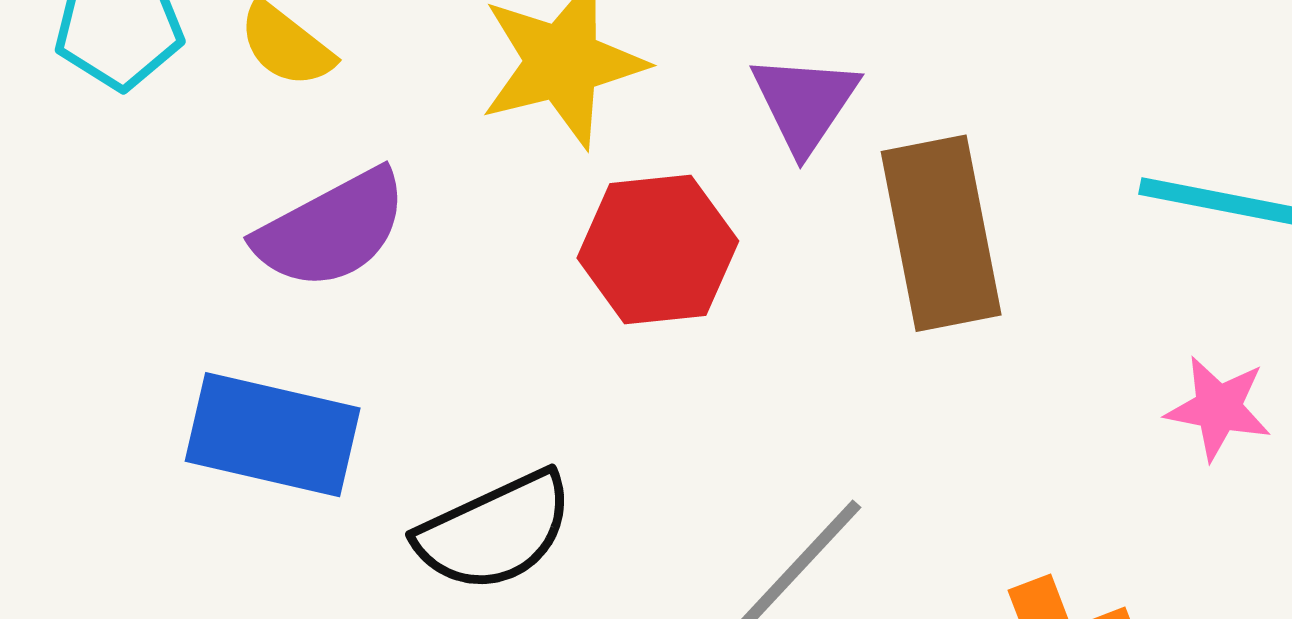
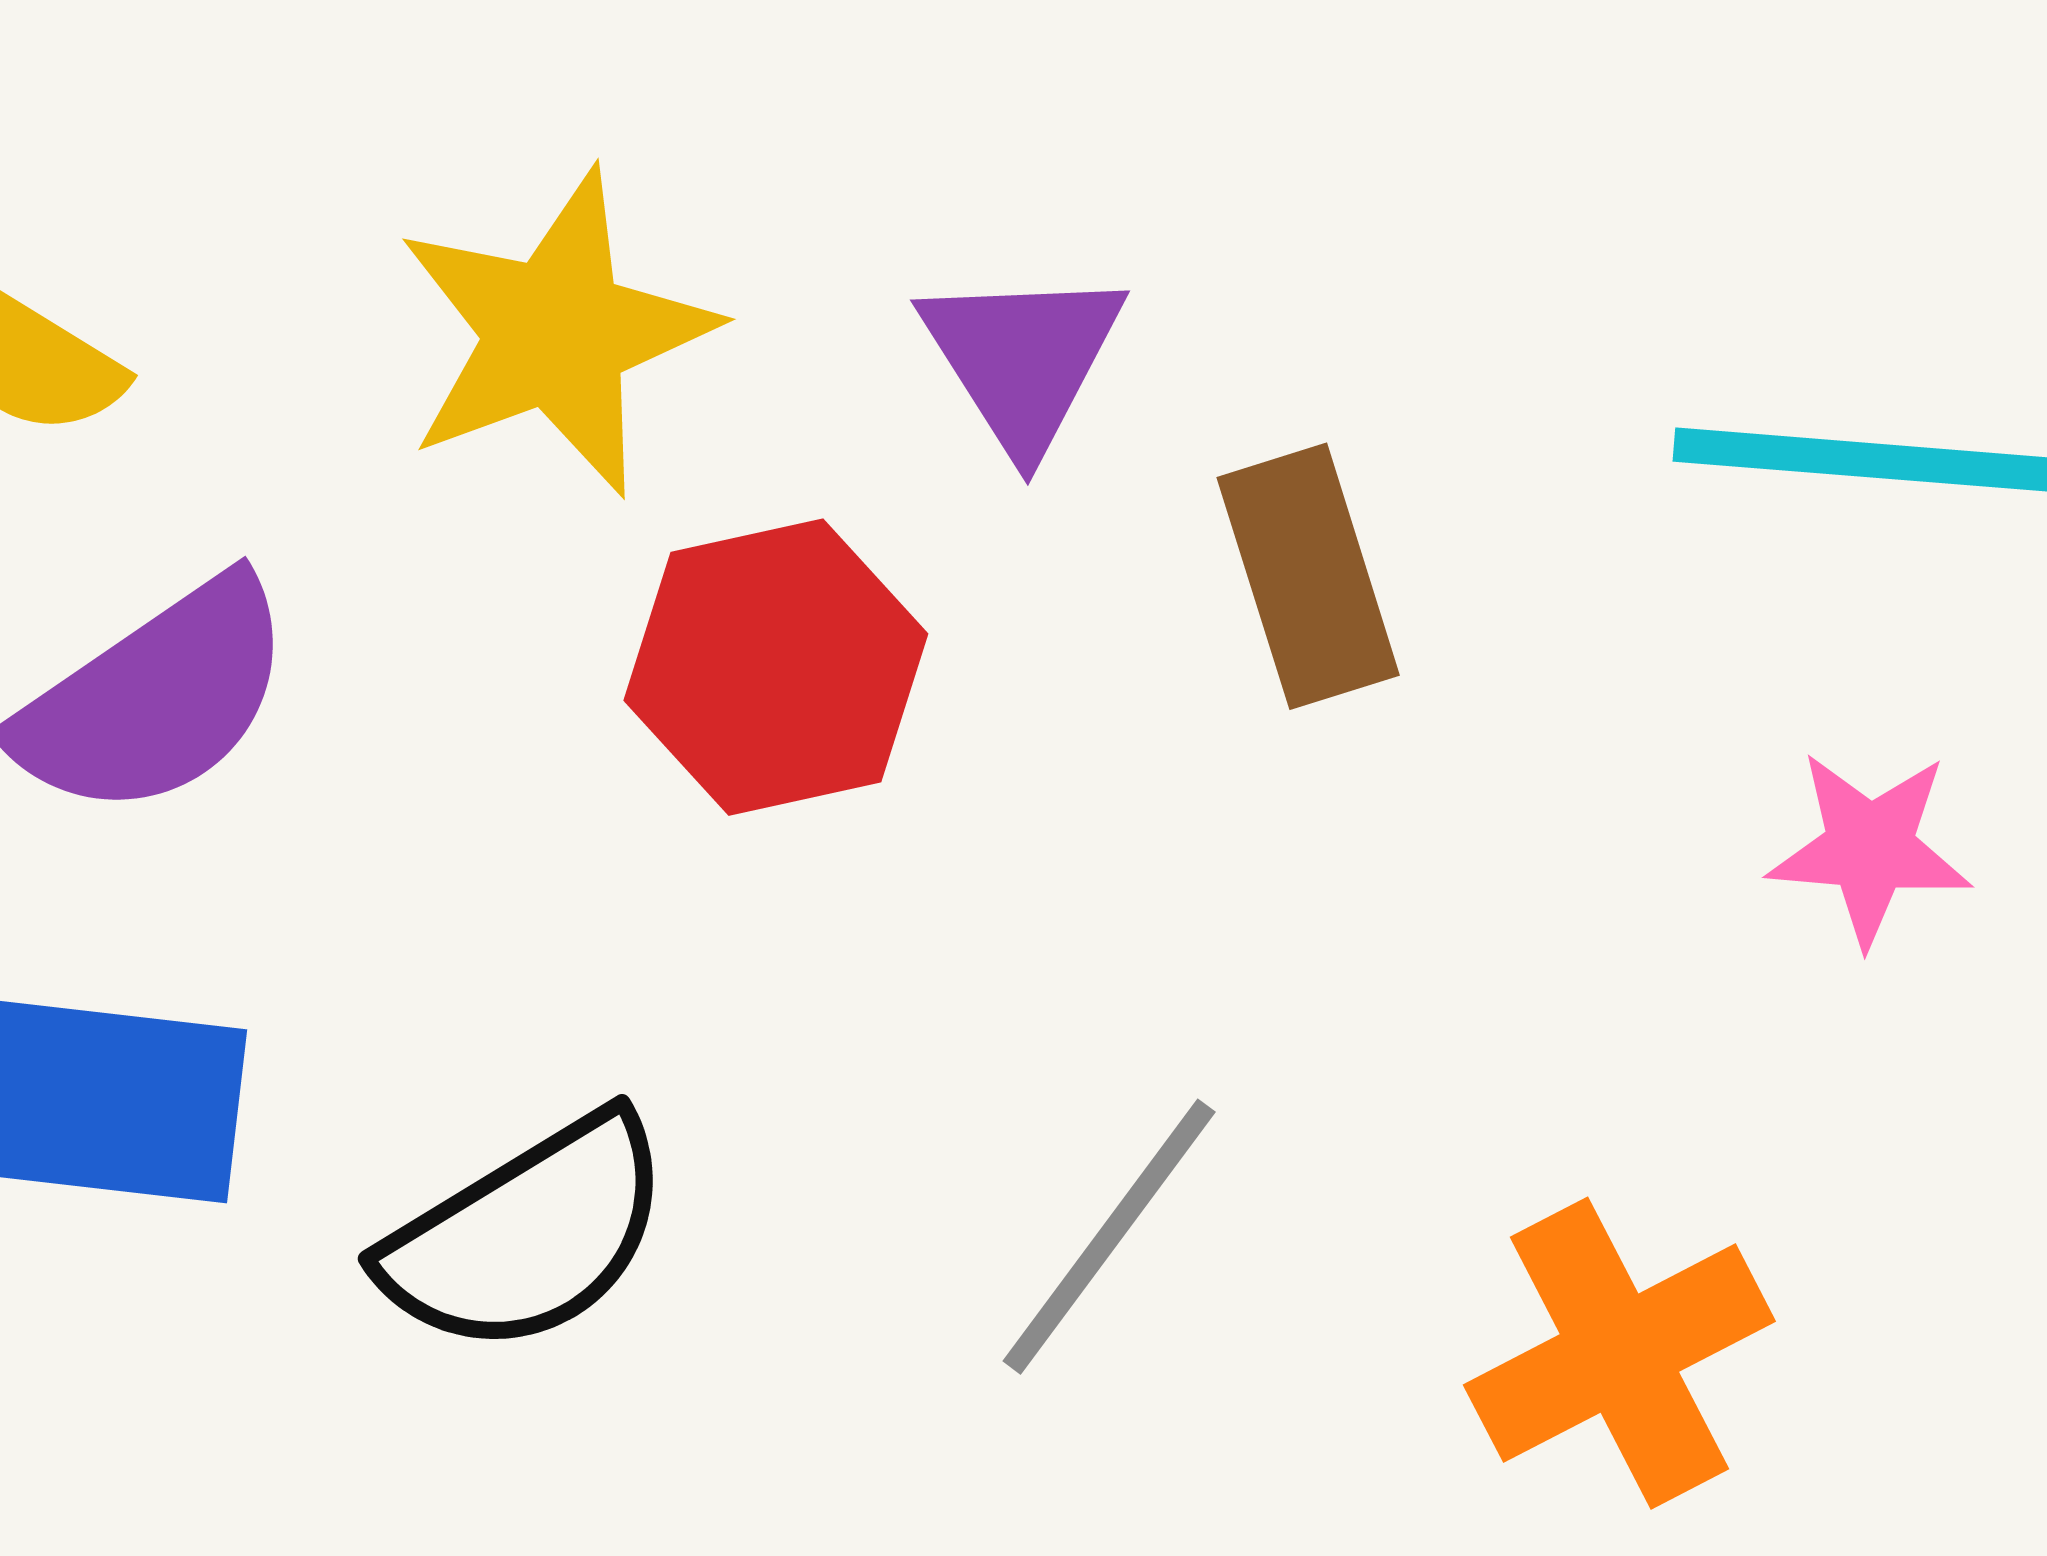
brown rectangle: (941, 233) -> (1308, 576), size x0.7

